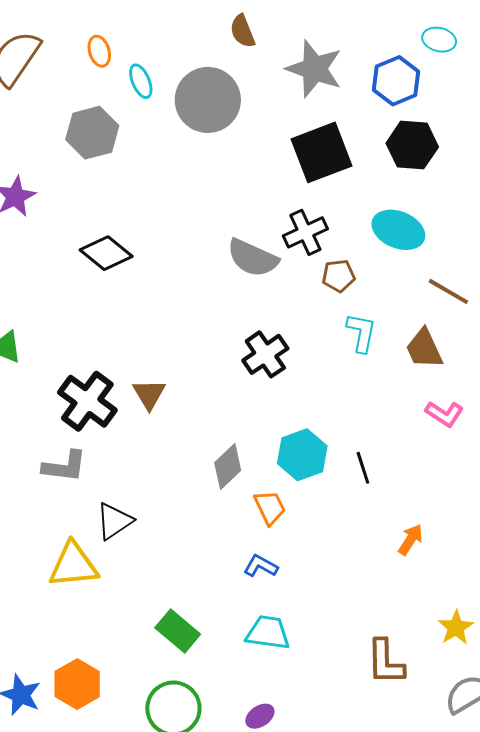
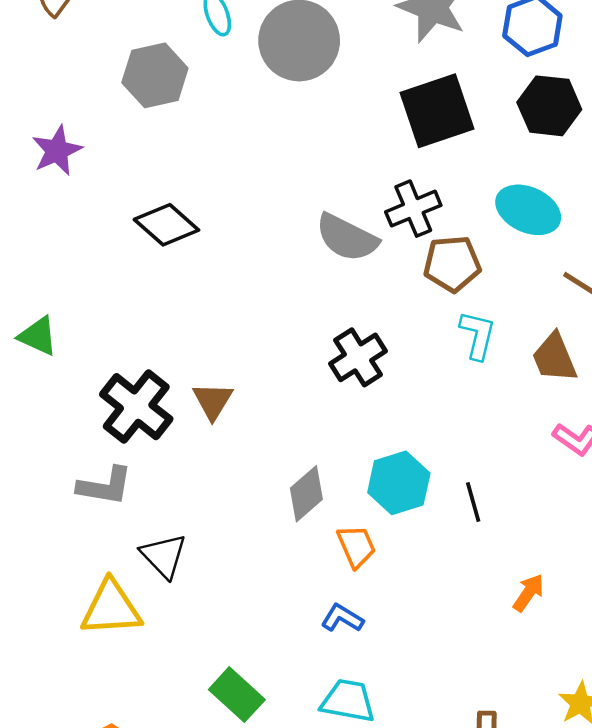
brown pentagon: (339, 276) -> (452, 264), size x1.4
black triangle: (114, 521) -> (164, 556), turned -42

